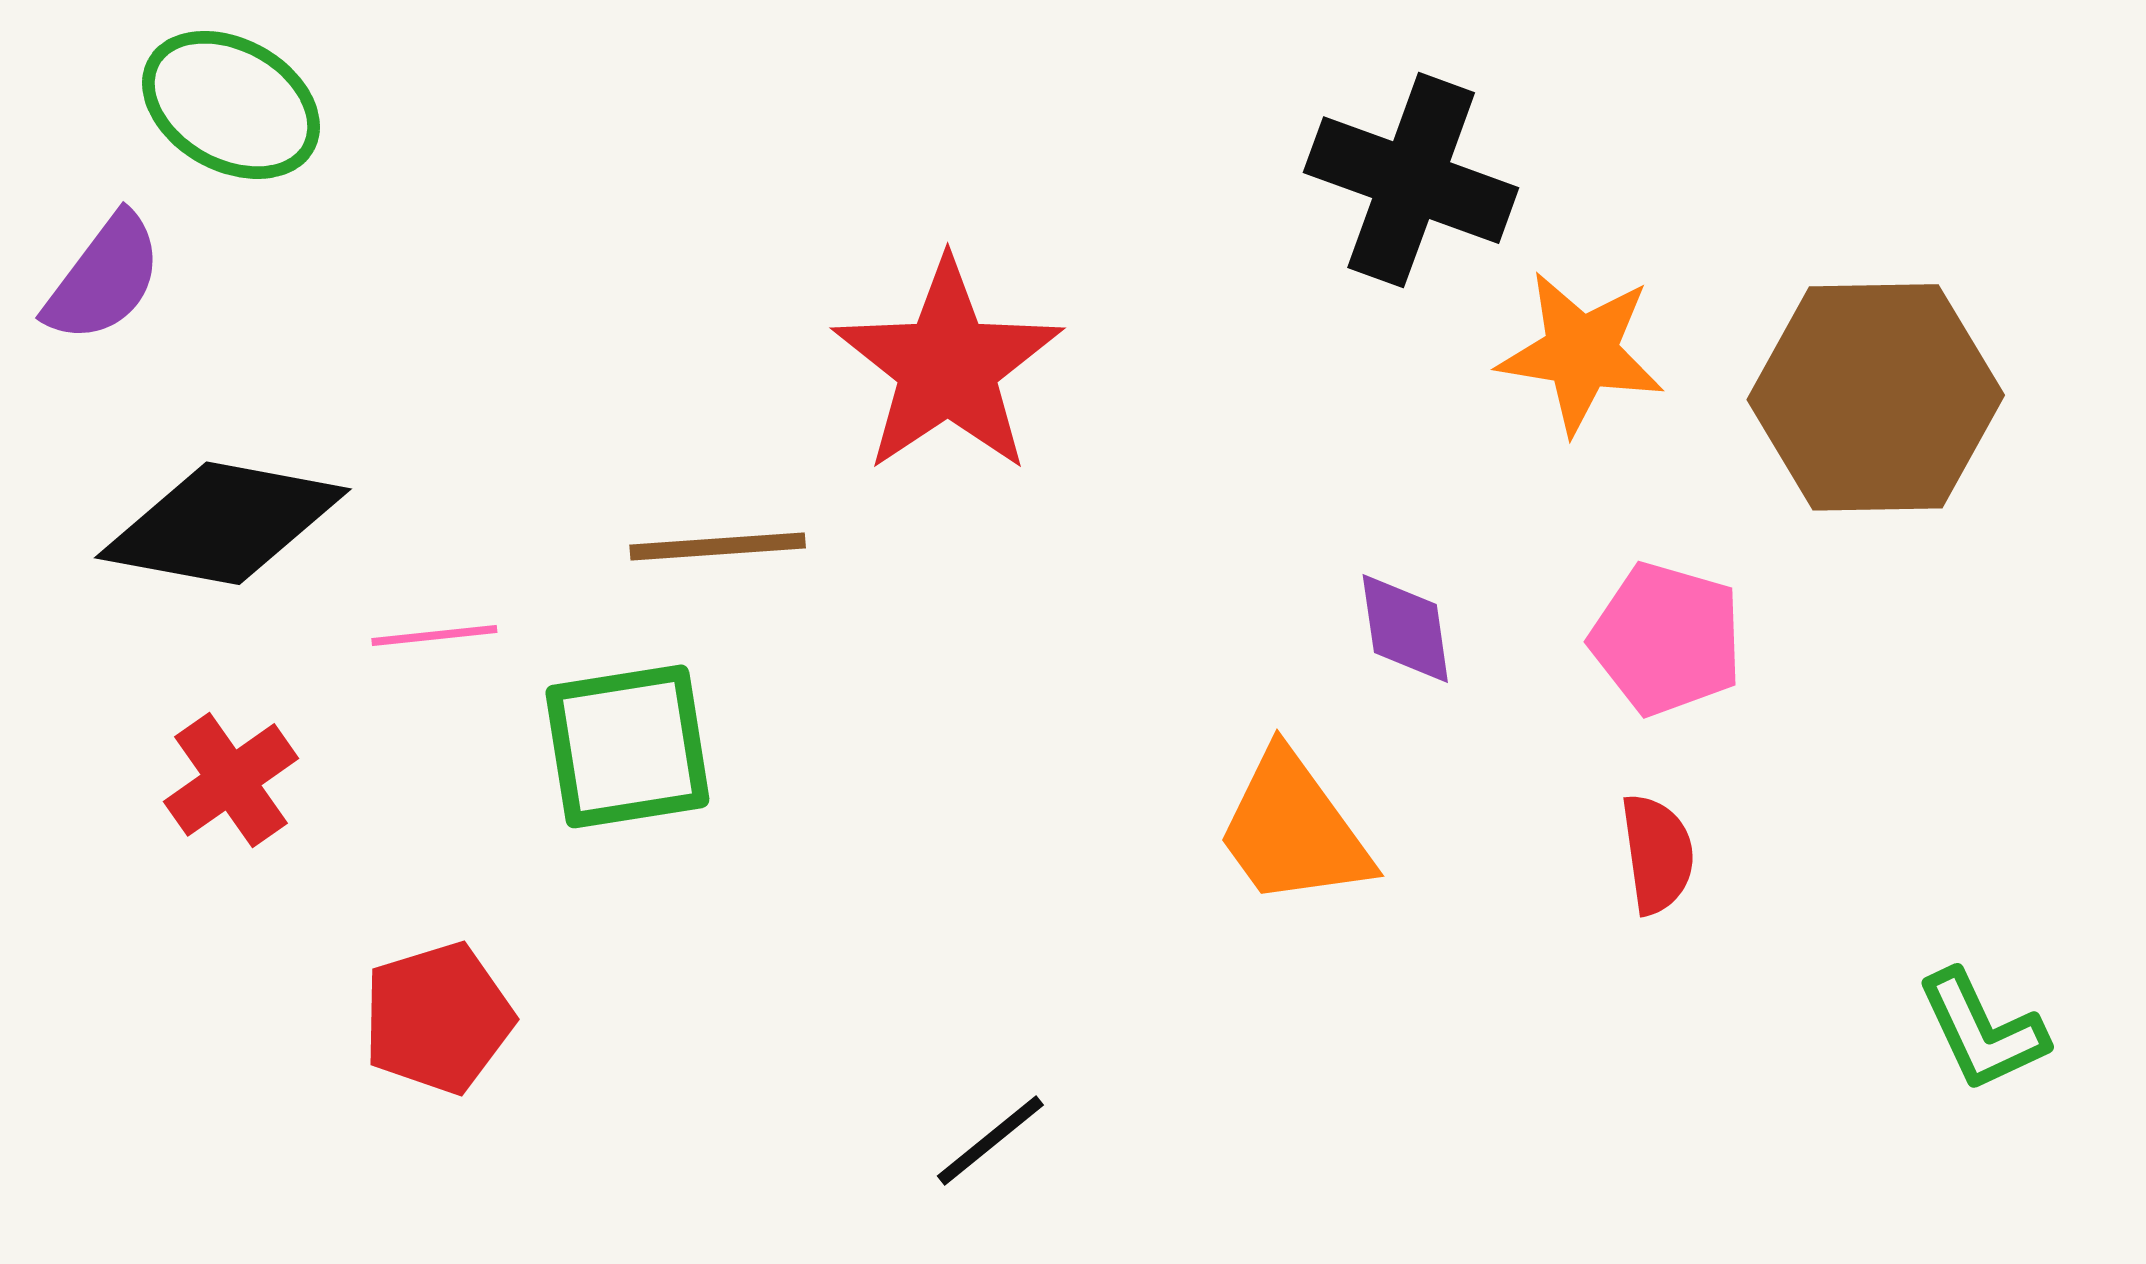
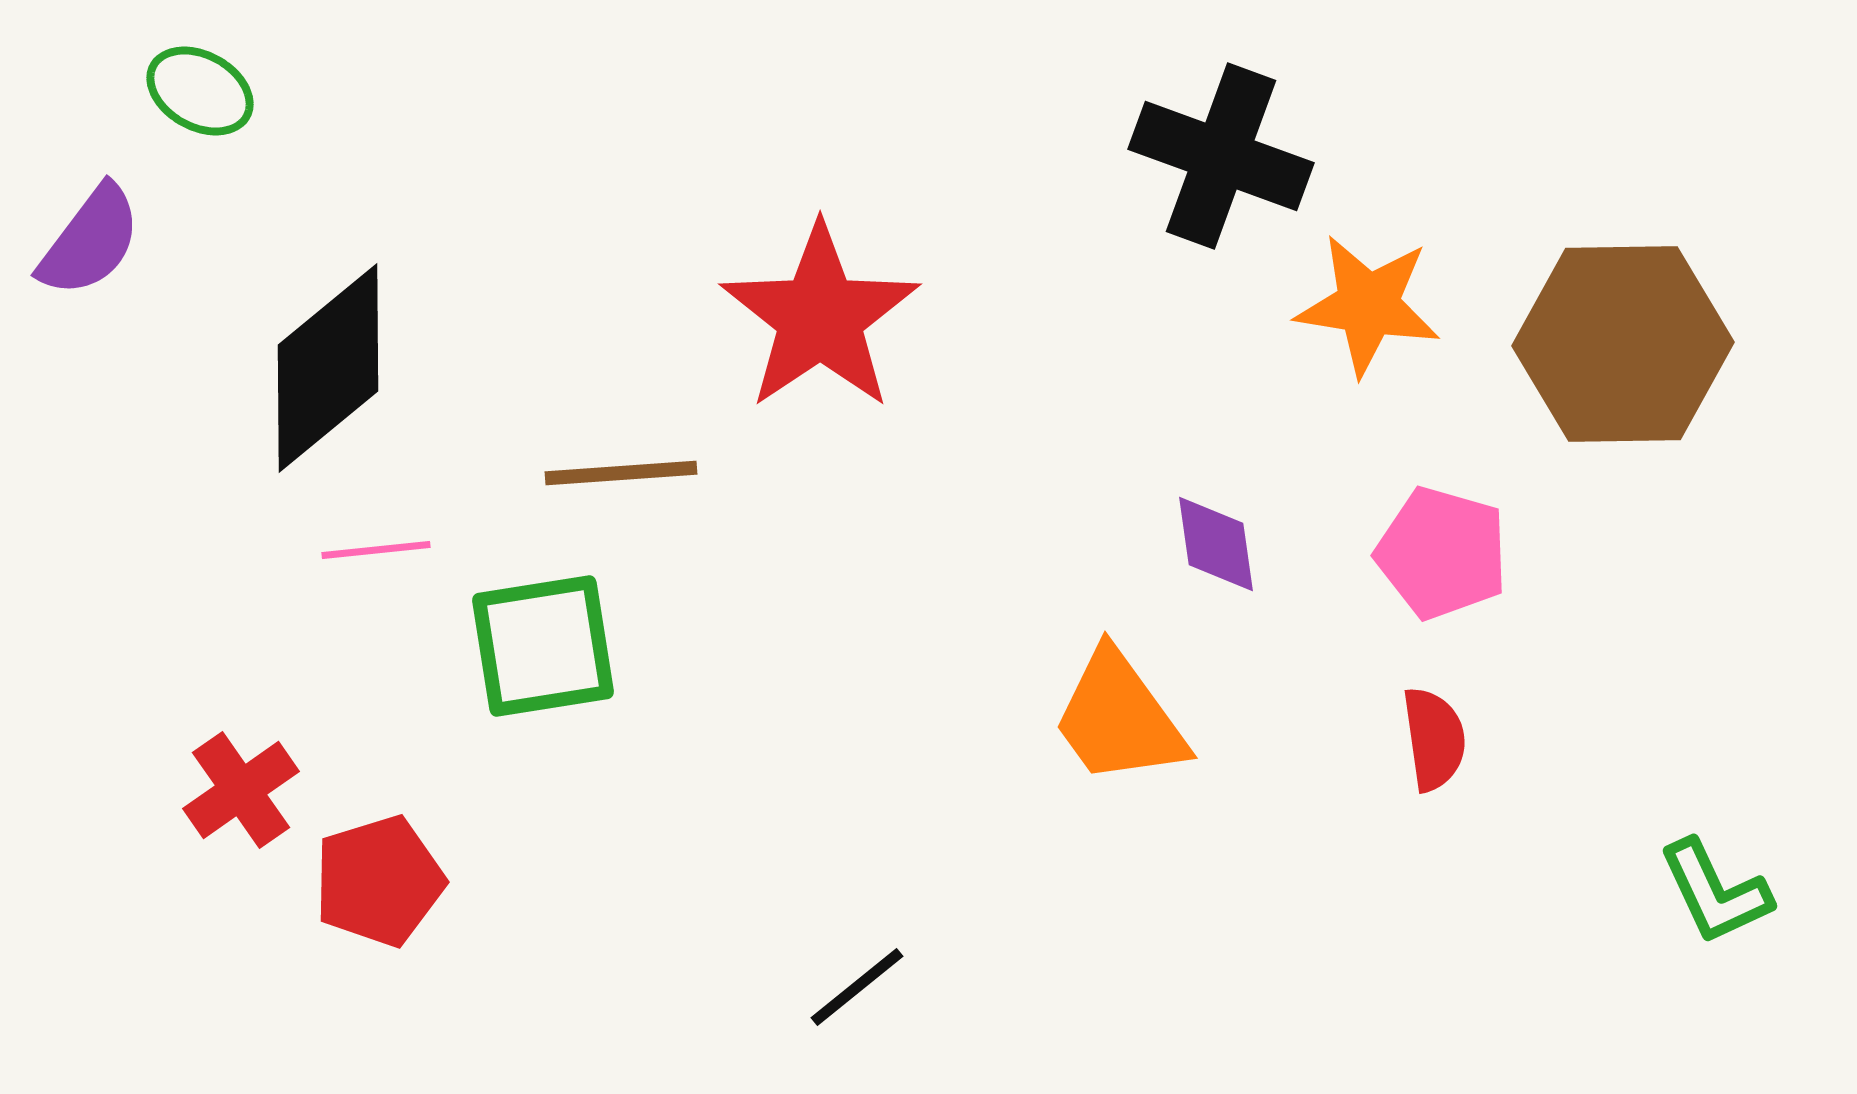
green ellipse: (231, 105) -> (200, 91), size x0.7
black diamond: (223, 523) -> (328, 368), moved, turned -50
red cross: (231, 780) -> (241, 790), moved

